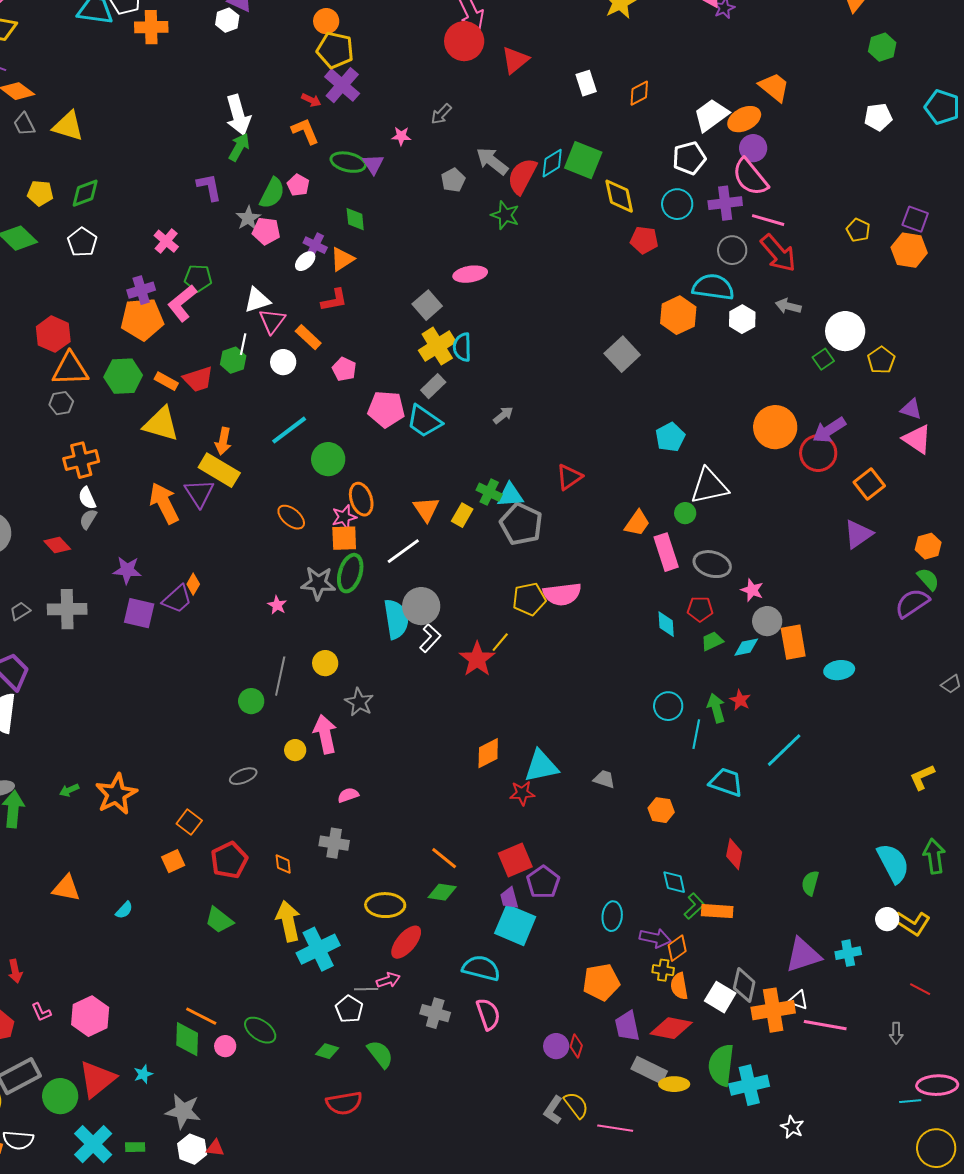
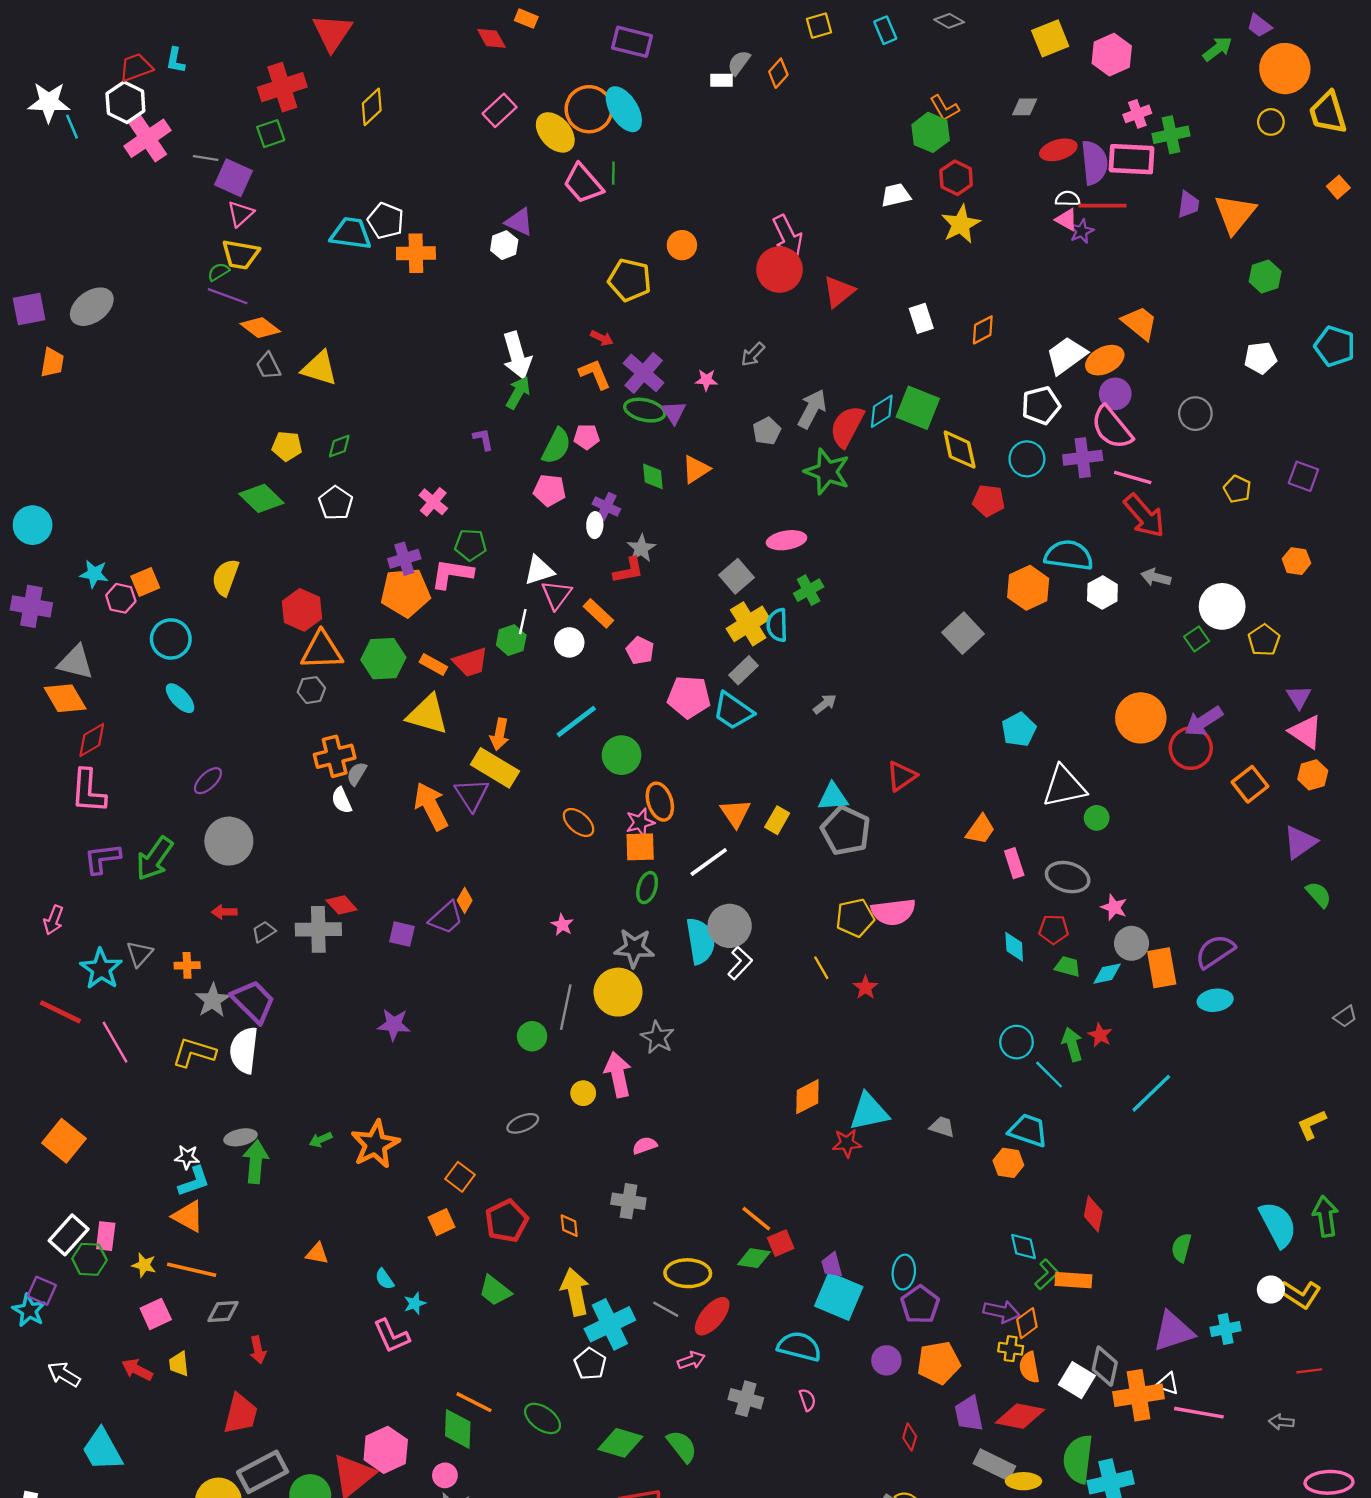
orange circle: (326, 21) -> (682, 245), moved
purple cross: (342, 85) -> (644, 373), moved
gray arrow: (492, 161) -> (812, 409), turned 80
pink pentagon: (298, 185) -> (587, 437), turned -30
purple L-shape: (209, 187) -> (483, 439), size x0.7
green diamond: (85, 193) -> (339, 446), size x0.7
green star: (505, 215) -> (827, 472), size x1.4
gray star: (248, 218) -> (641, 548), moved
gray circle: (732, 250) -> (1195, 414), moved
orange hexagon: (909, 250) -> (1296, 561), moved, size x0.7
orange triangle: (342, 259) -> (696, 469), moved
white ellipse: (305, 261) -> (595, 525), turned -45
pink L-shape: (182, 303) -> (452, 574), turned 48
purple triangle: (911, 409) -> (1299, 697), turned 40
green cross: (489, 492) -> (809, 590), moved, turned 35
green circle: (685, 513) -> (1097, 818), moved
gray semicircle: (88, 519) -> (357, 774), moved
purple triangle: (858, 534) -> (1300, 842), moved
red diamond: (57, 545) -> (342, 905), moved
orange hexagon: (928, 546) -> (1313, 775), moved
pink rectangle: (666, 552) -> (1014, 863), size x0.7
purple star: (127, 570) -> (394, 1025), moved
green ellipse: (350, 573) -> (647, 888), size x0.7
gray star: (318, 583) -> (634, 948), moved
purple semicircle: (912, 603) -> (1215, 951), moved
purple square: (139, 613) -> (402, 934), size x0.7
green trapezoid: (712, 641) -> (1068, 967), turned 40
yellow line: (500, 642) -> (821, 968), turned -70
red star: (477, 659) -> (865, 987), moved, size x0.6
yellow circle: (325, 663) -> (618, 992), size x1.6
cyan line: (696, 734) -> (1049, 1075), turned -56
cyan trapezoid: (726, 782) -> (1028, 1130), moved
red square: (515, 860) -> (781, 1243), moved, size x0.7
purple pentagon: (543, 882) -> (920, 1305), moved
orange triangle: (66, 888) -> (317, 1253), size x0.7
cyan semicircle: (124, 910) -> (385, 1279), turned 102
cyan ellipse: (612, 916) -> (904, 1272), moved
gray line: (366, 989) -> (666, 1309), moved, turned 30
red line: (920, 989) -> (1309, 1371), turned -35
white pentagon: (349, 1009) -> (590, 1364), moved
pink L-shape: (41, 1012) -> (391, 1336), moved, size x1.6
pink semicircle: (488, 1014) -> (807, 1400), size x0.6
pink hexagon: (90, 1016) -> (386, 1450), moved
gray arrow: (896, 1033) -> (1281, 1422), turned 95
pink circle: (225, 1046) -> (445, 1475), moved
purple circle: (556, 1046) -> (886, 1360), moved
green diamond: (327, 1051) -> (620, 1443), size x1.6
cyan star: (143, 1074) -> (415, 1303), moved

